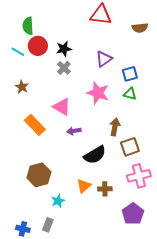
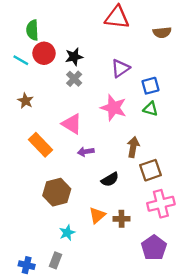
black semicircle: (95, 155) -> (110, 179), size x0.7
brown hexagon: (39, 175) -> (57, 192), moved

